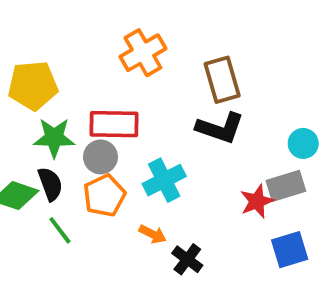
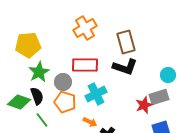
red rectangle: (114, 124) -> (85, 65), moved
green star: (54, 138) -> (39, 72), turned -30
orange pentagon: (104, 196) -> (65, 102), turned -30

